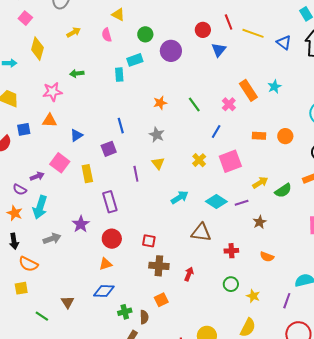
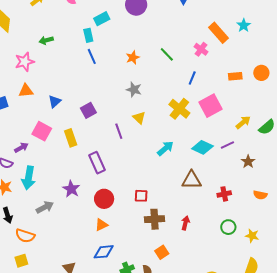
blue line: (121, 126) -> (92, 56), moved
yellow cross: (199, 160) -> (179, 109), size x1.5

